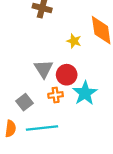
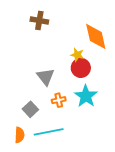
yellow star: (74, 41) -> (77, 55), moved
red circle: (67, 75) -> (81, 68), moved

